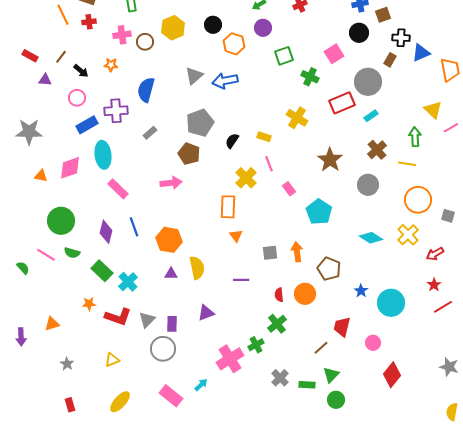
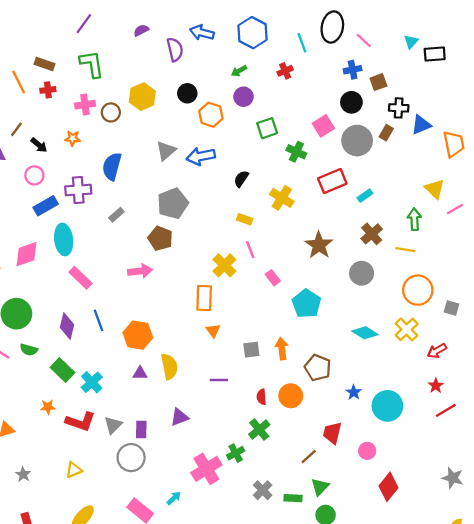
gray circle: (368, 82) -> (357, 141), moved
black semicircle: (232, 141) -> (241, 179), moved

